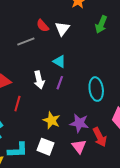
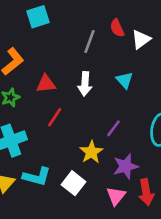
gray line: (26, 41) -> (90, 42), turned -66
white arrow: (39, 80) -> (85, 84), moved
purple line: (60, 83) -> (114, 128), moved
purple star: (79, 123) -> (126, 166), turned 30

